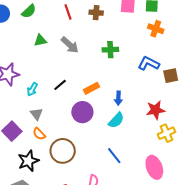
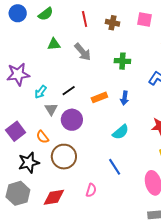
blue arrow: (118, 98) -> (124, 98), moved
purple circle: (82, 112) -> (72, 120), moved
gray triangle: (36, 114) -> (51, 109), moved

